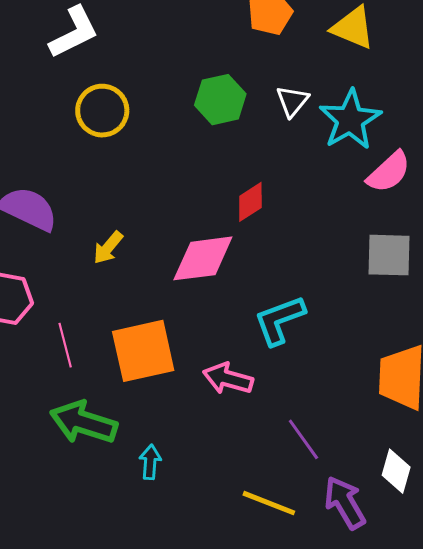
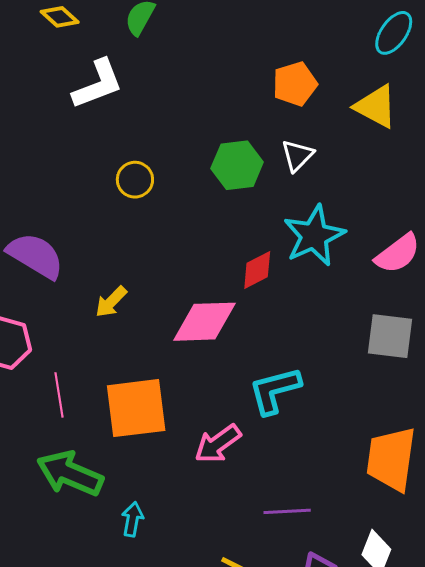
white triangle: (292, 101) -> (297, 156), moved
yellow circle: (102, 111) -> (135, 180), moved, size x0.7
cyan star: (350, 120) -> (314, 236), moved
pink arrow: (228, 379) -> (218, 444), turned -57
purple line: (303, 439) -> (287, 511), turned -63

